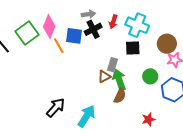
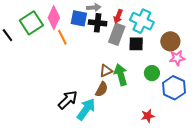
black cross: (93, 29) -> (98, 23), turned 30
blue square: (74, 36) -> (79, 18), moved
gray rectangle: (112, 65) -> (117, 34), moved, size x1.5
brown semicircle: (120, 96) -> (102, 89), moved
black arrow: (56, 108) -> (68, 100), moved

